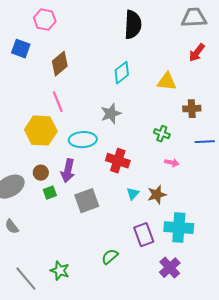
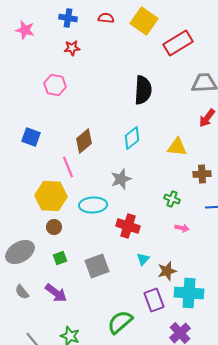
blue square: (21, 49) -> (31, 137), moved
brown diamond: (60, 64) -> (84, 141), moved
purple arrow: (68, 171) -> (56, 293), moved, turned -65
brown circle: (41, 173) -> (54, 227), moved
brown star: (157, 195) -> (167, 271), moved
green semicircle: (110, 257) -> (120, 322), size x1.5

